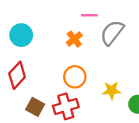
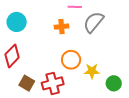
orange cross: (74, 39) -> (61, 27), turned 32
orange circle: (75, 77) -> (71, 60), moved

